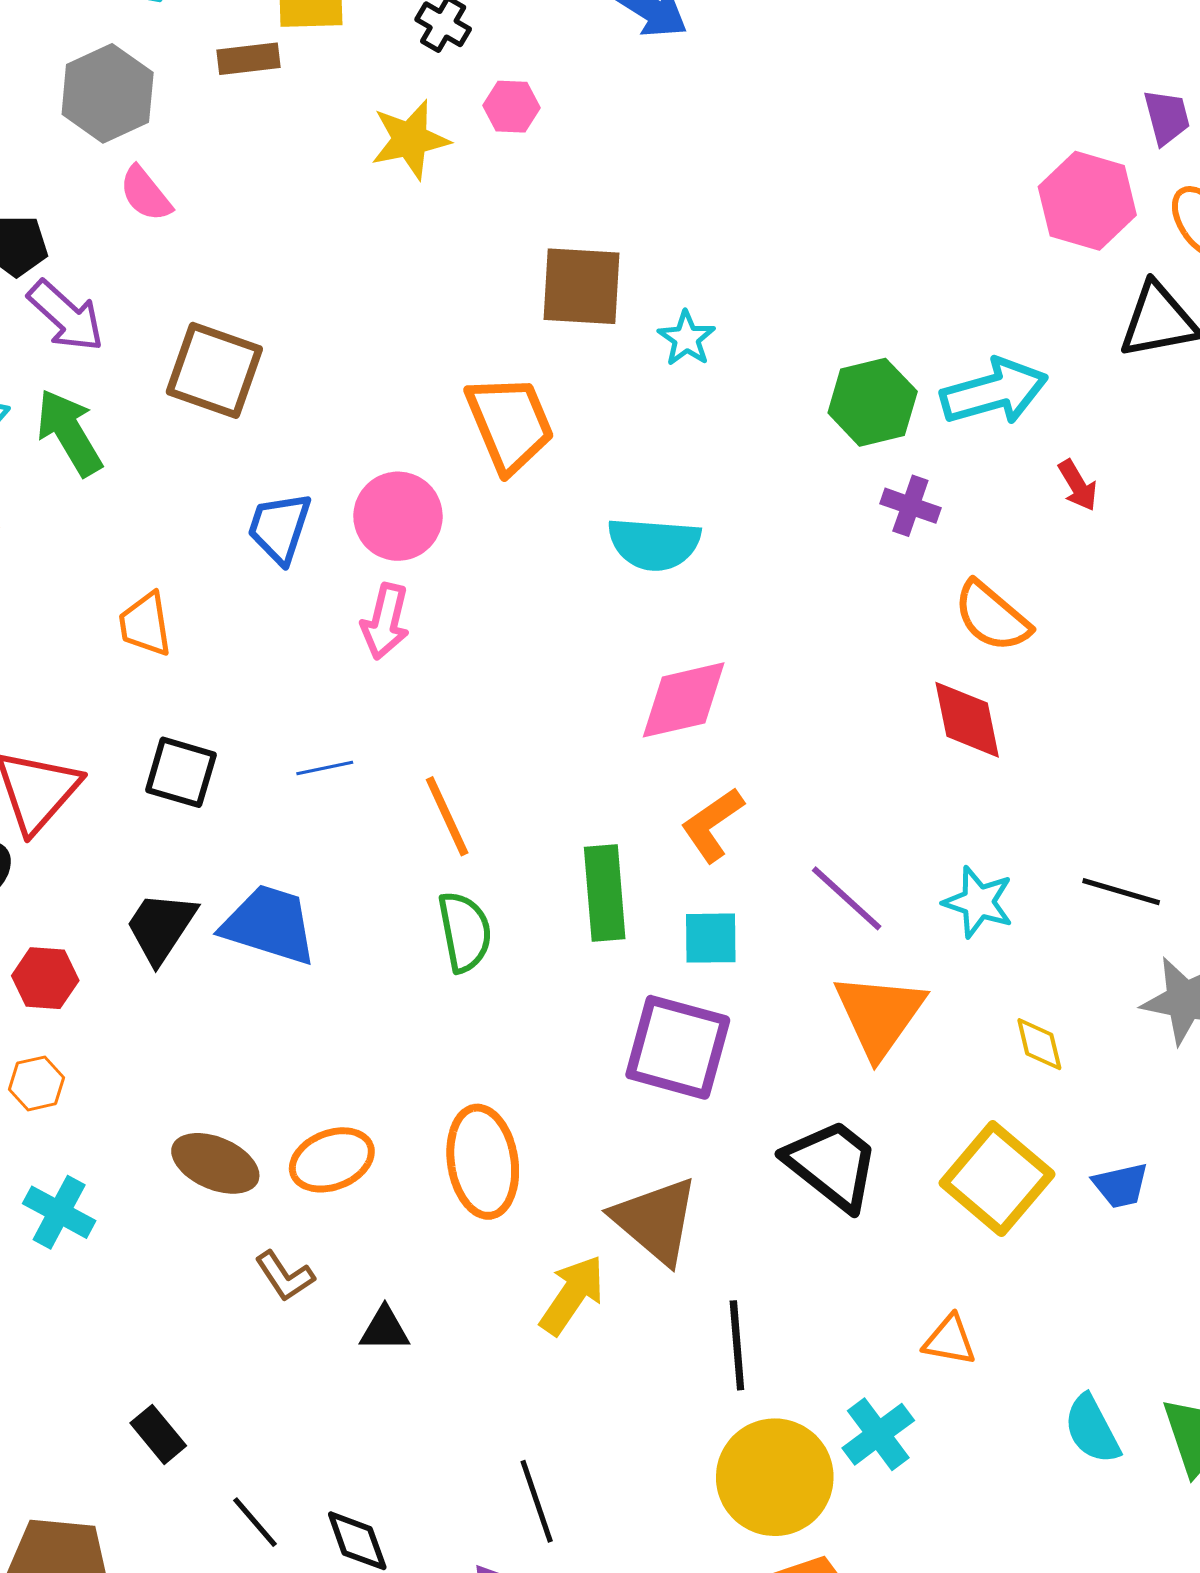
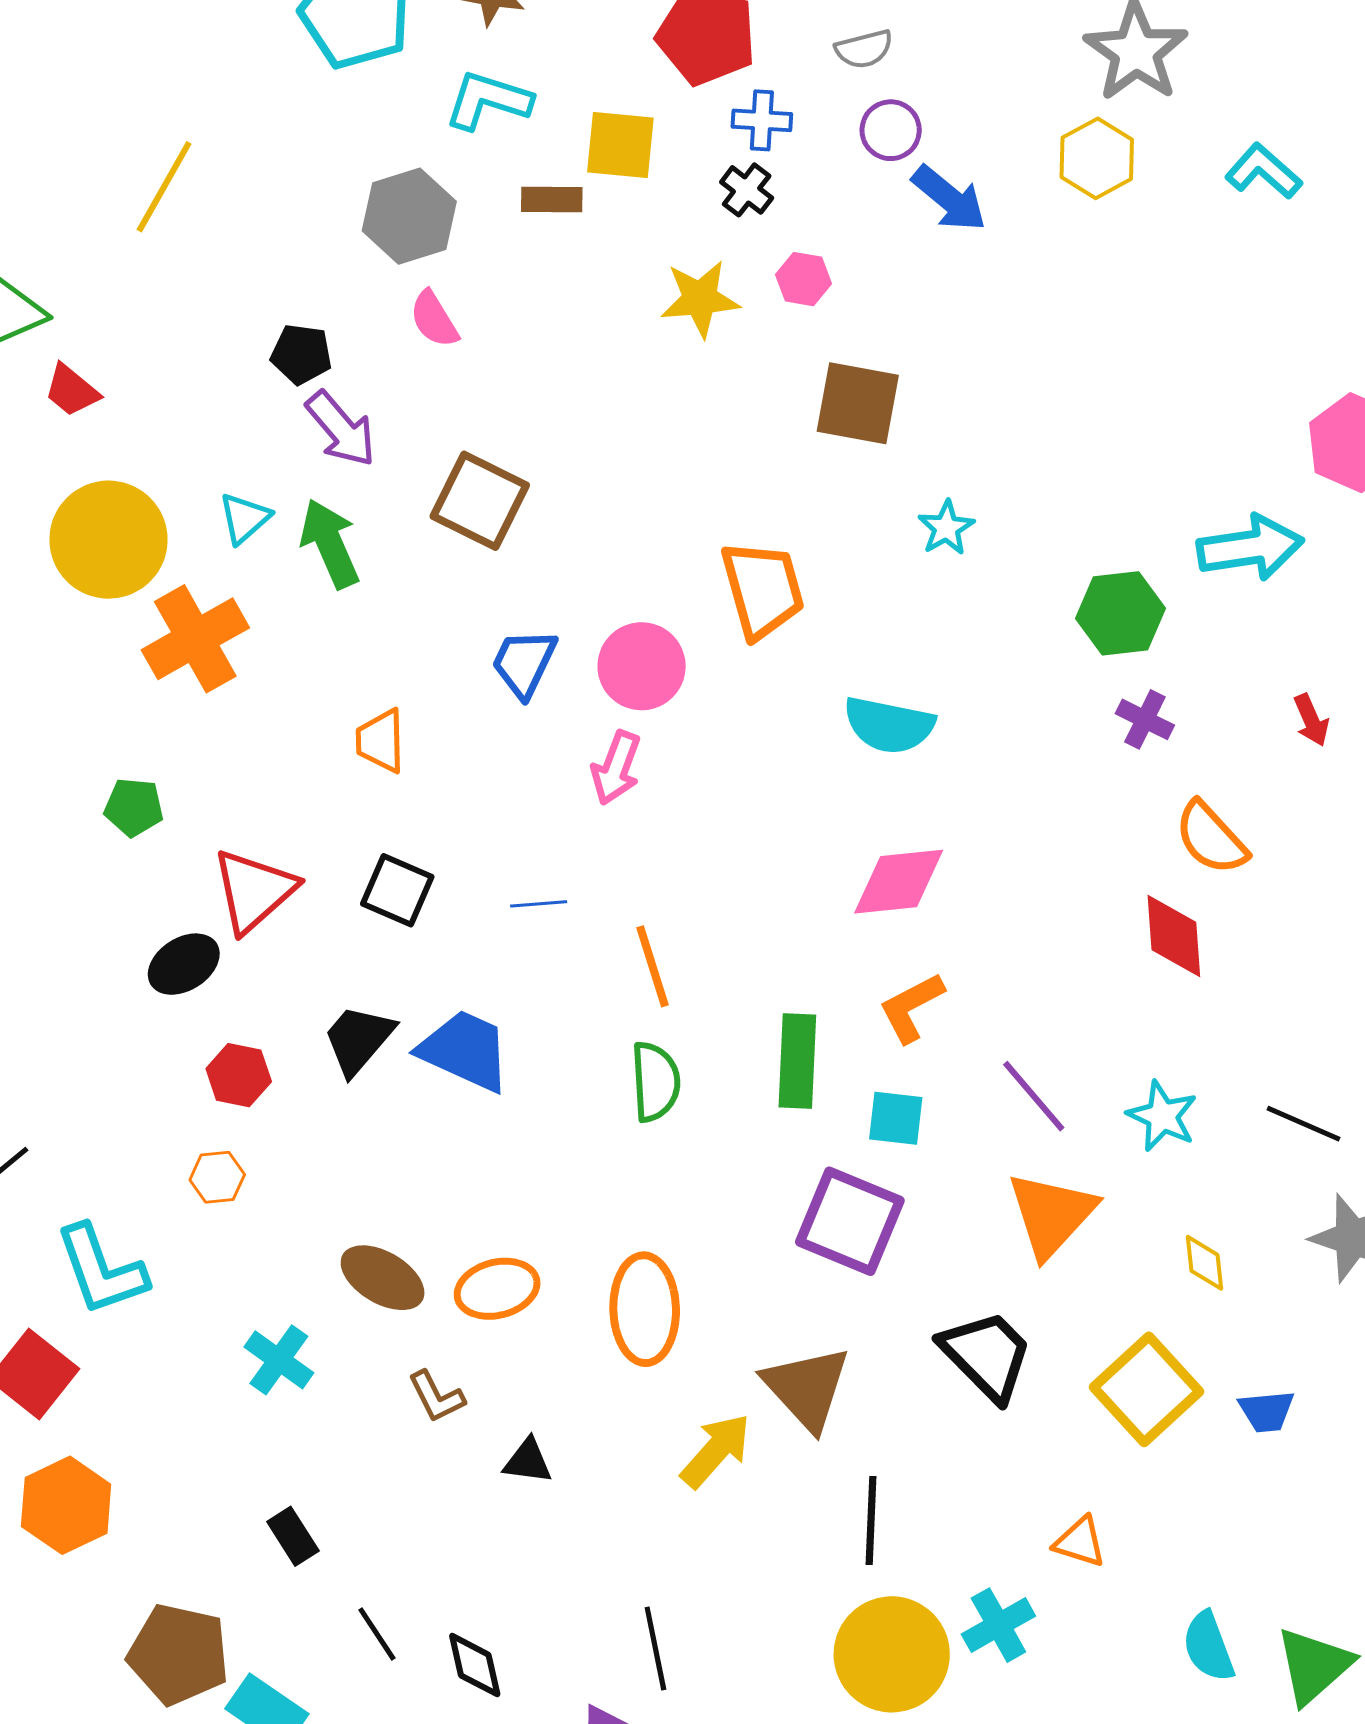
brown square: (581, 286) -> (858, 403), moved
cyan arrow: (994, 392) -> (1250, 548), moved
cyan cross: (59, 1212) -> (279, 1360), moved

